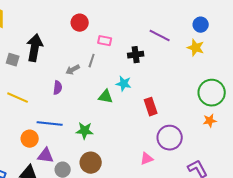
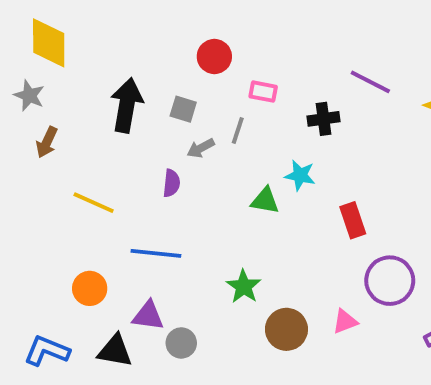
gray square: (13, 60) -> (183, 109), moved
green star: (85, 131) -> (244, 286), moved, turned 30
orange circle: (30, 139) -> (90, 288), moved
brown circle: (91, 163) -> (286, 329), moved

